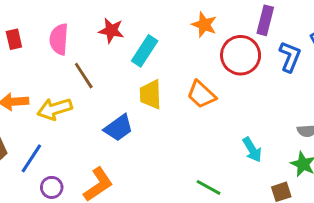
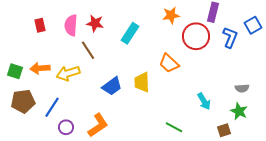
orange star: (204, 25) -> (171, 15), turned -30
red star: (111, 31) -> (95, 23), moved
yellow trapezoid: (150, 94) -> (142, 82), moved

